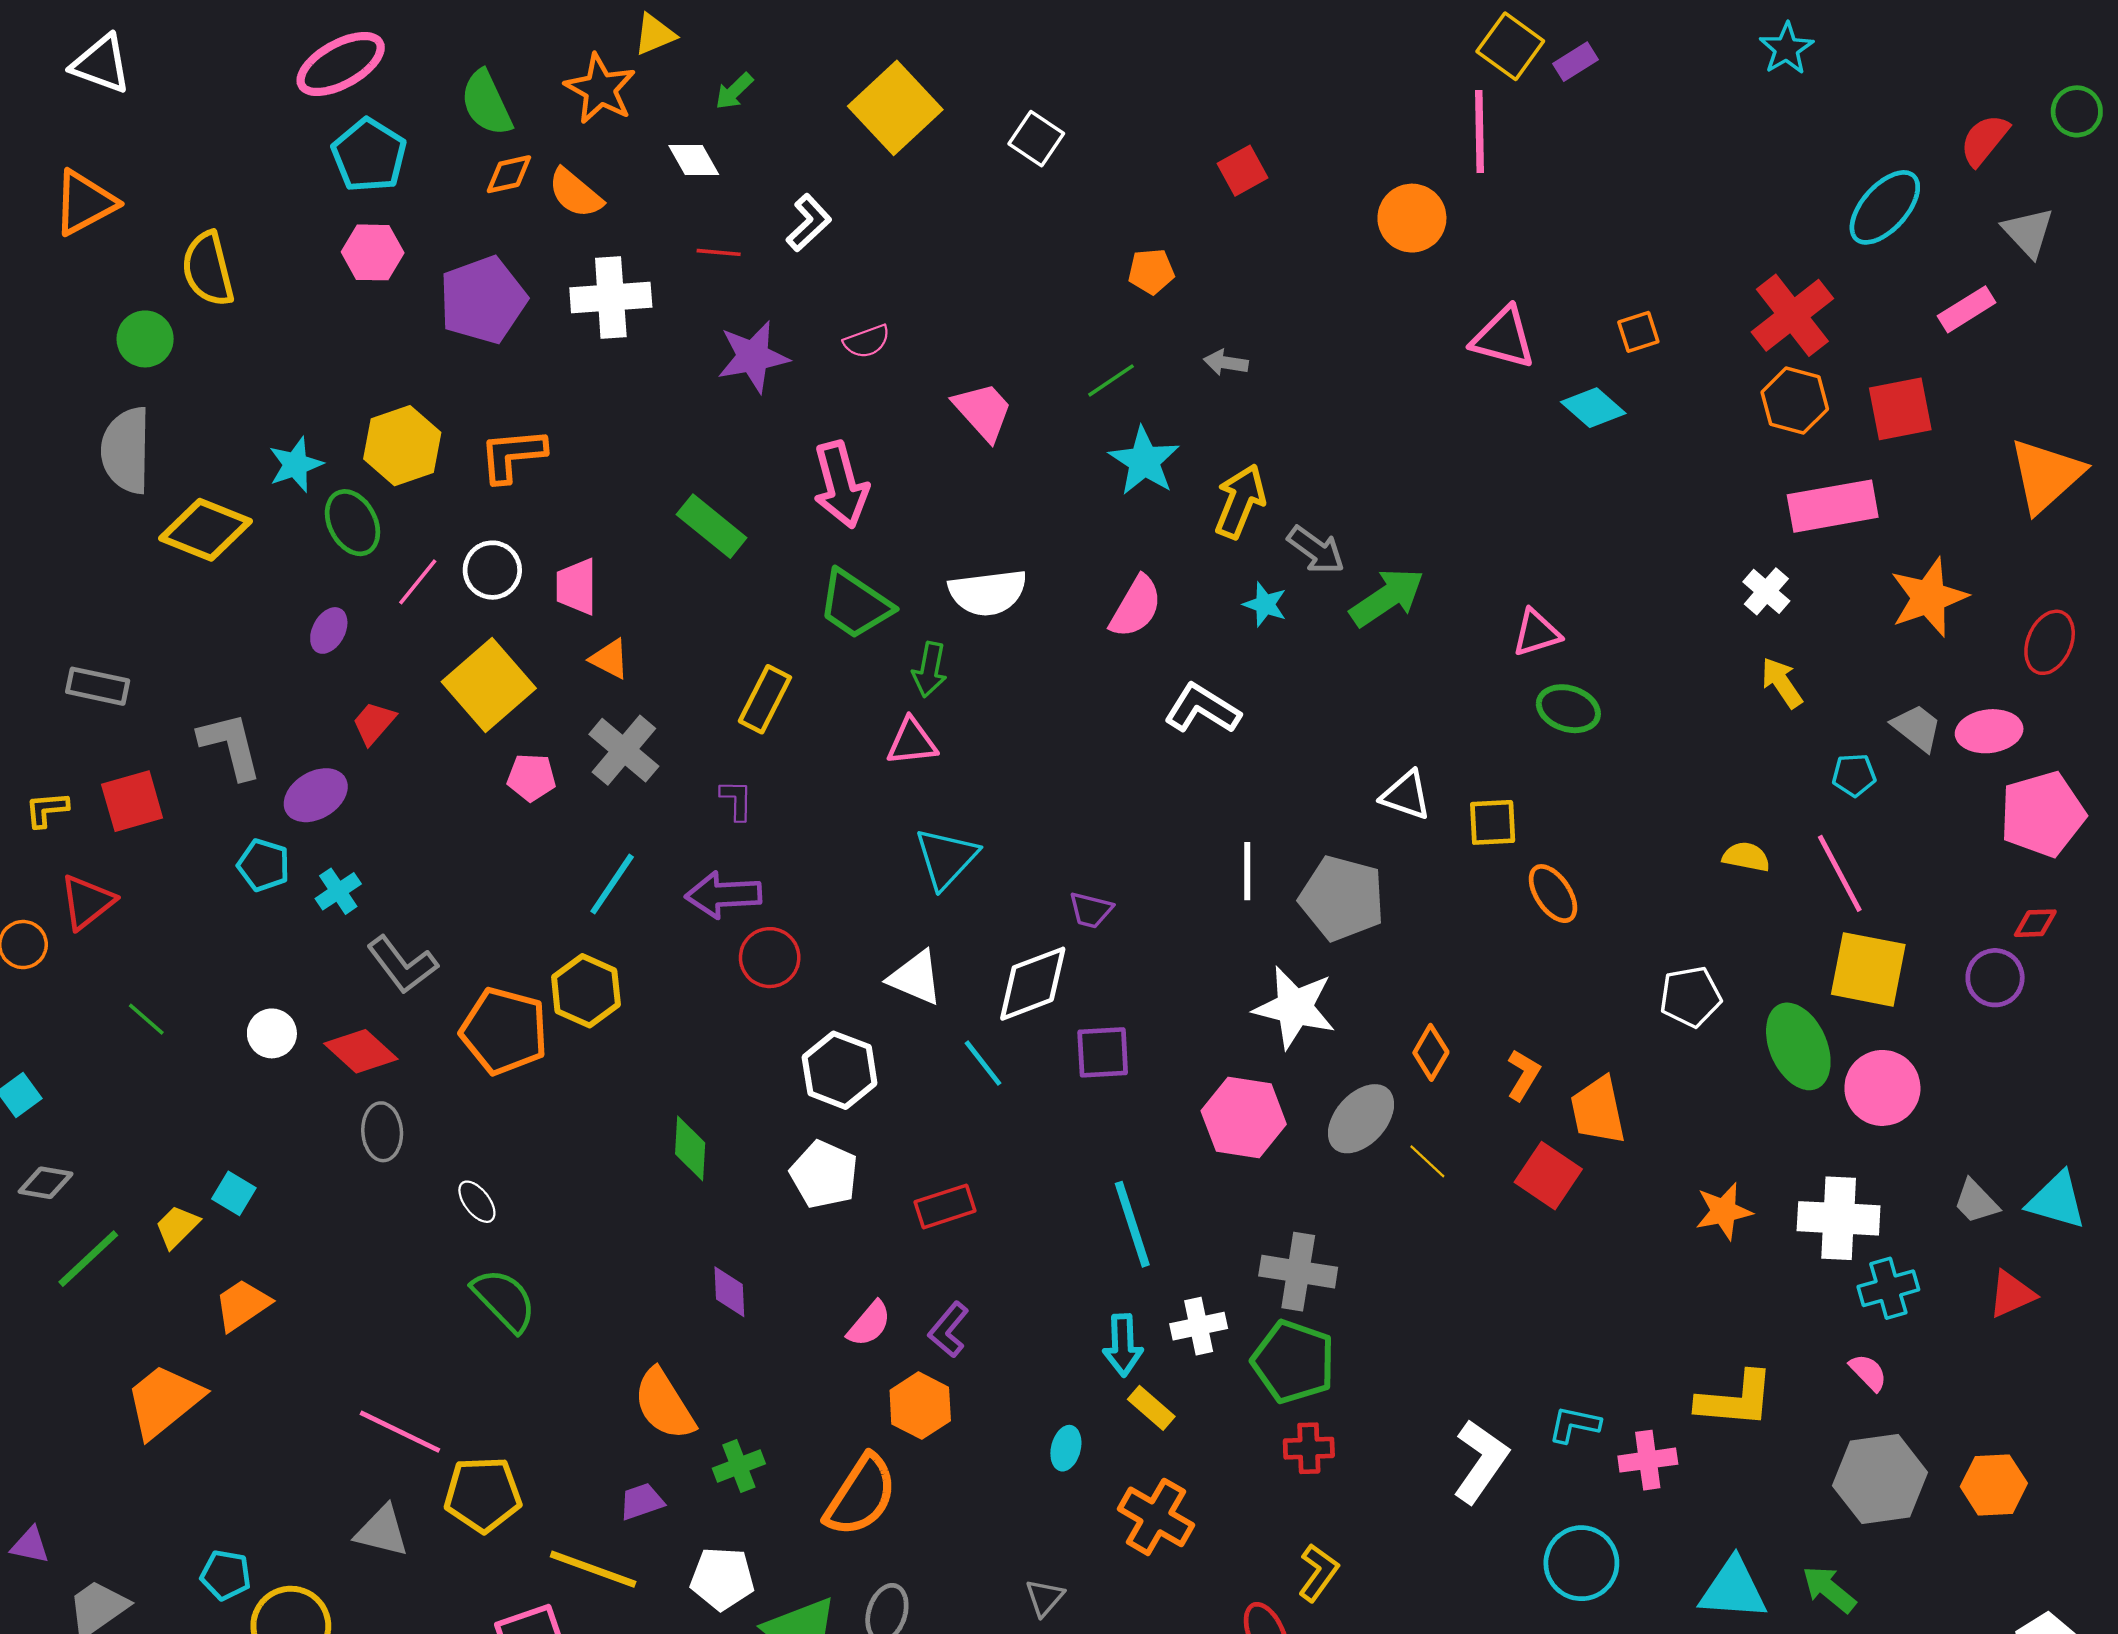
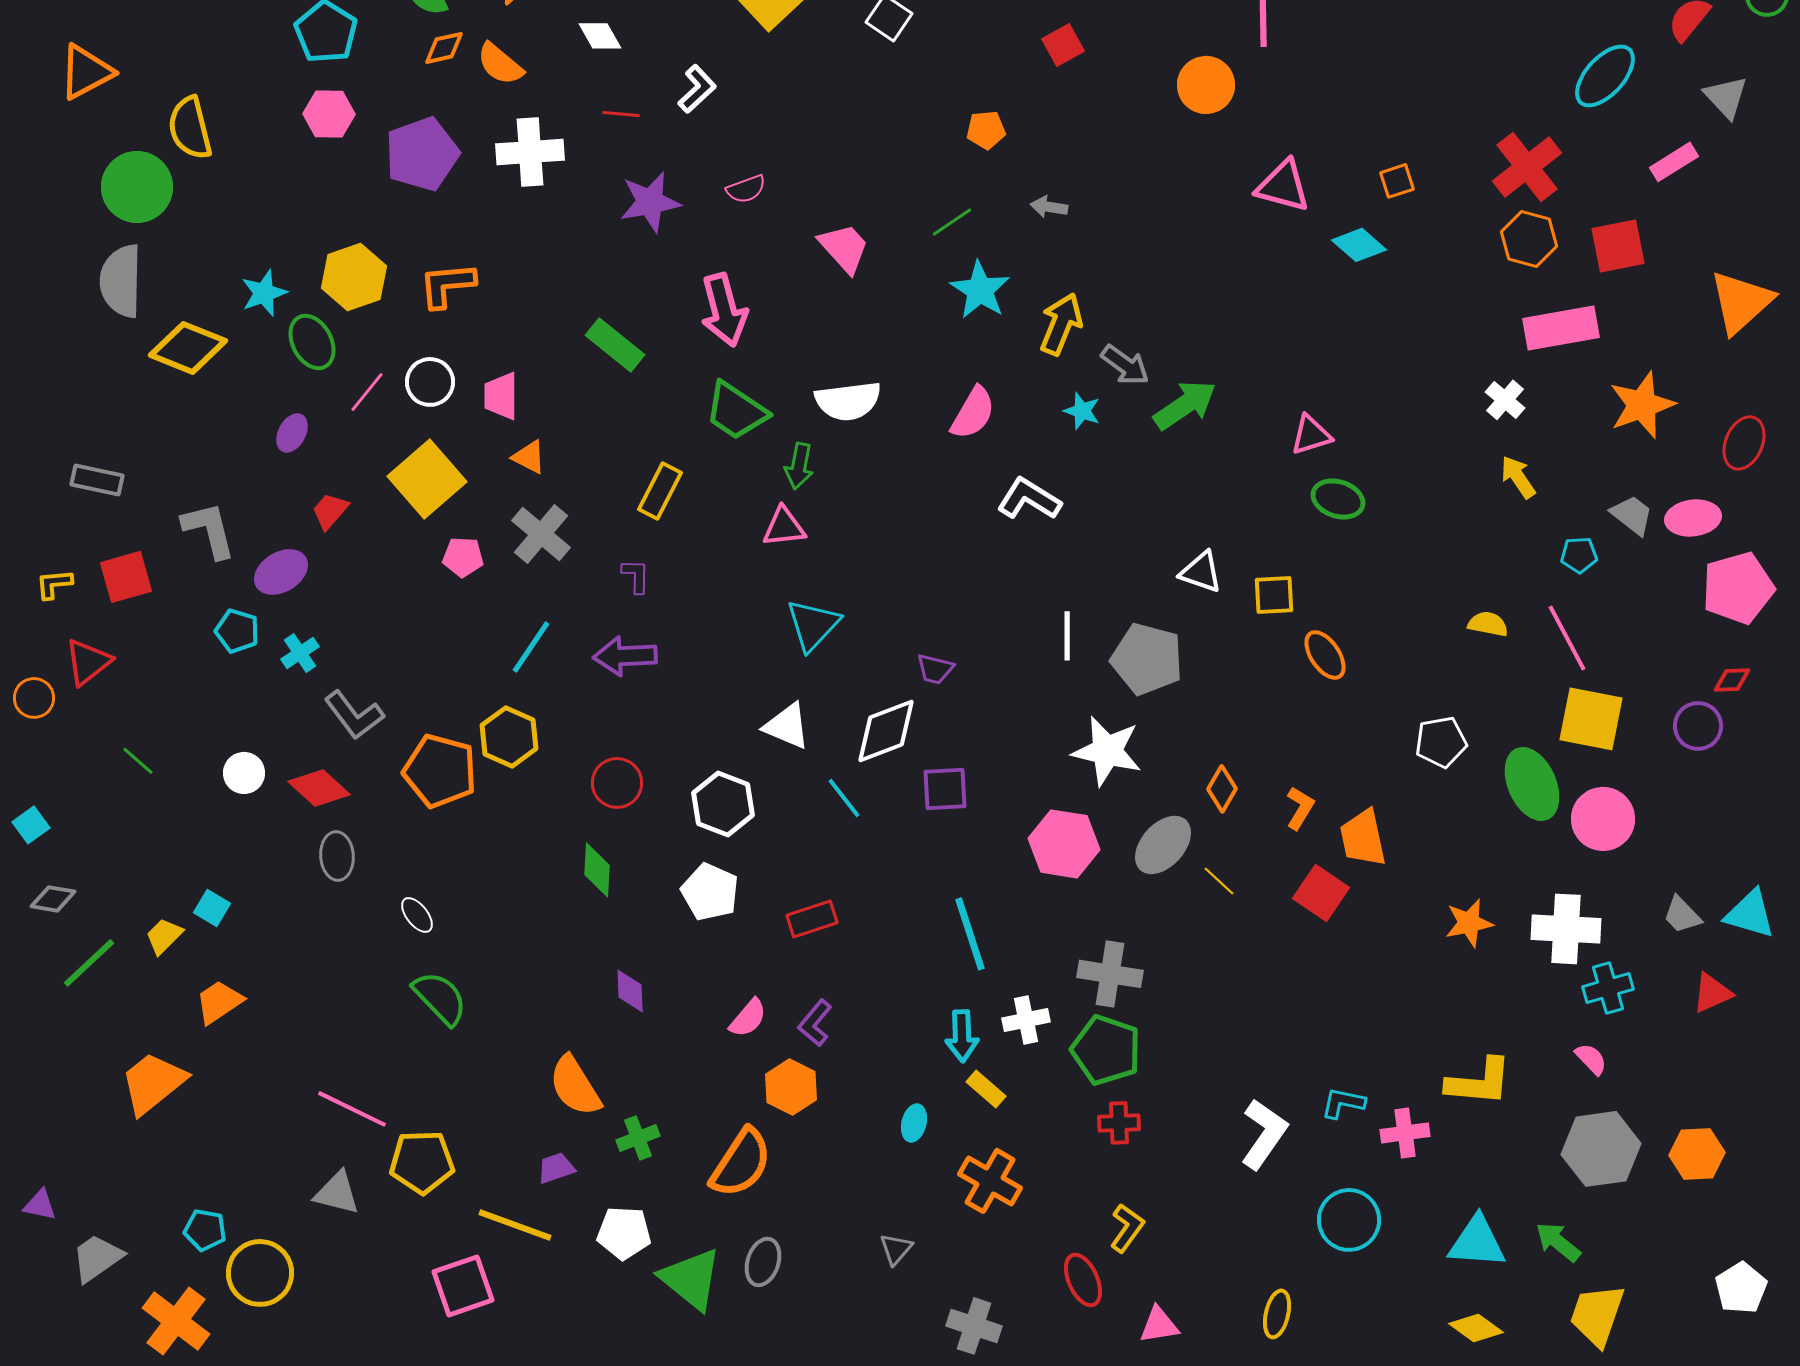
green circle: (145, 339) -> (137, 187), size x1.5
red circle: (770, 958) -> (617, 783), moved

